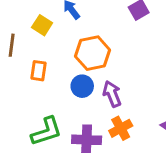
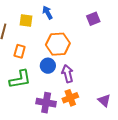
yellow square: (42, 25) -> (26, 21), turned -32
green L-shape: (46, 131) -> (20, 79), moved

